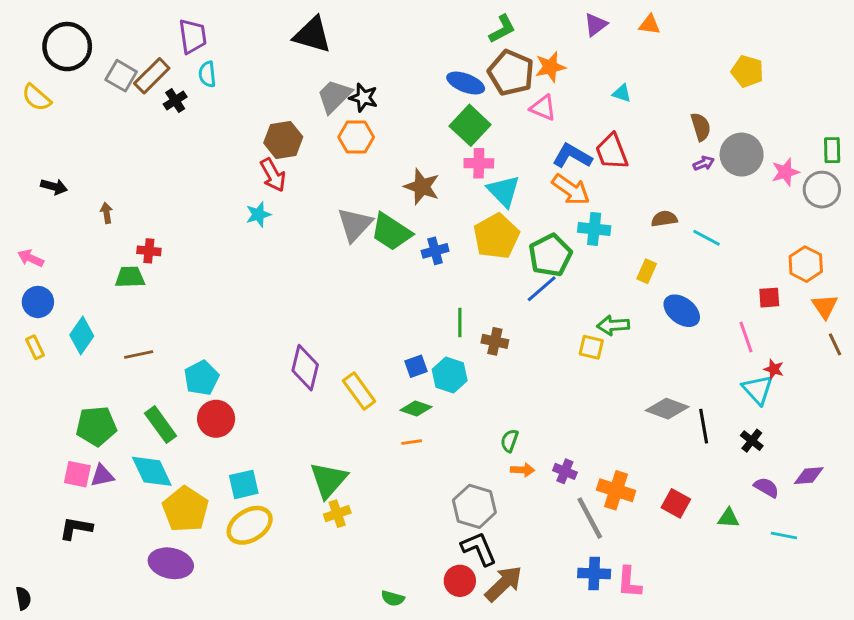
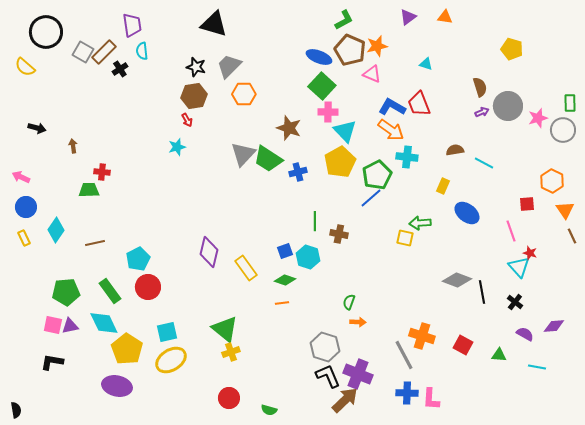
black star: (363, 98) -> (196, 67), moved
red arrow: (273, 175) -> (187, 120), size x0.6
purple cross: (565, 471) -> (358, 374), moved, size x1.8
green triangle: (328, 480) -> (225, 329), turned -32
red circle: (460, 581) -> (229, 398), moved

